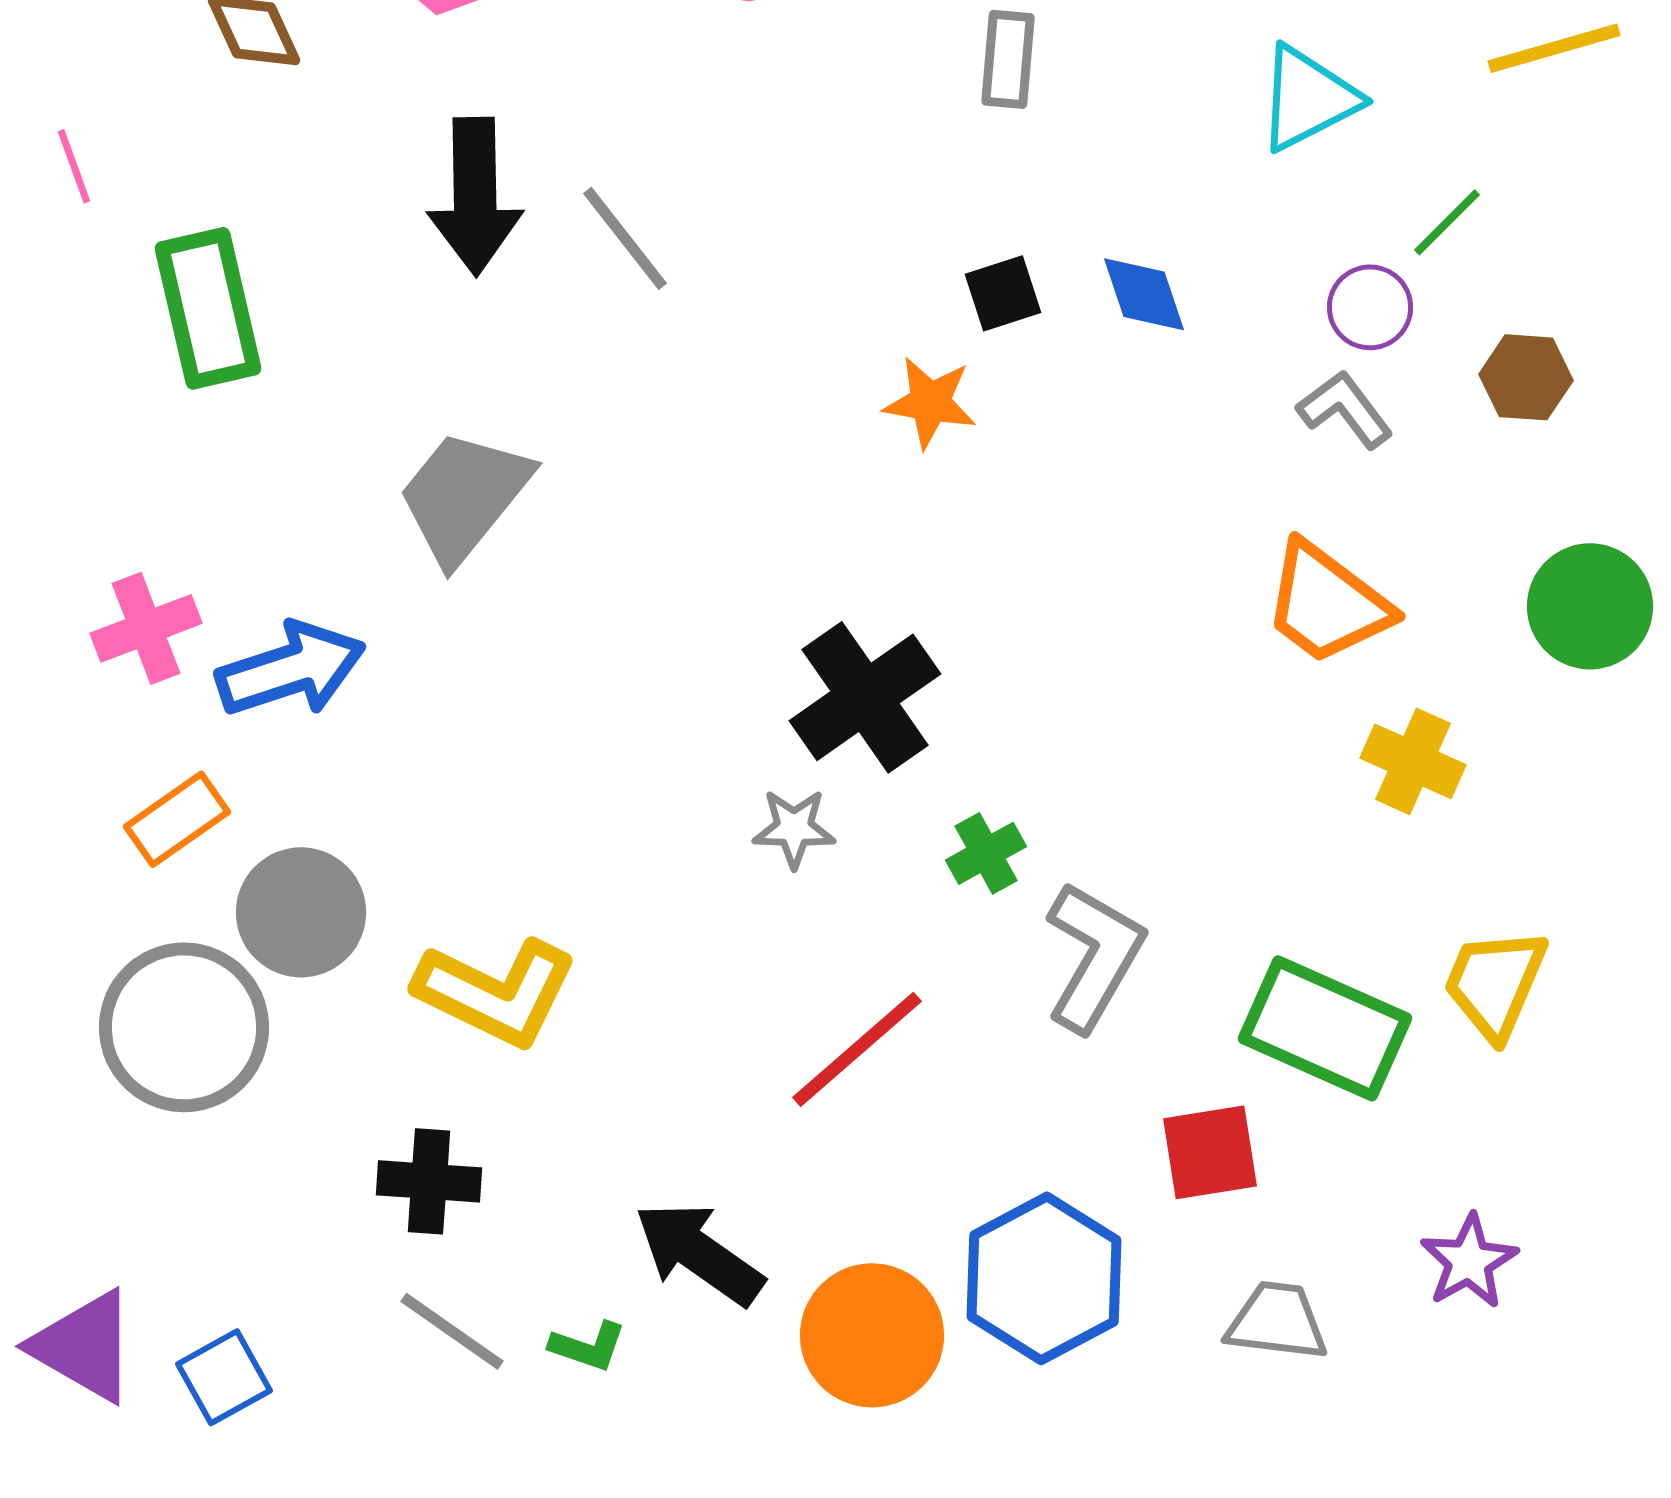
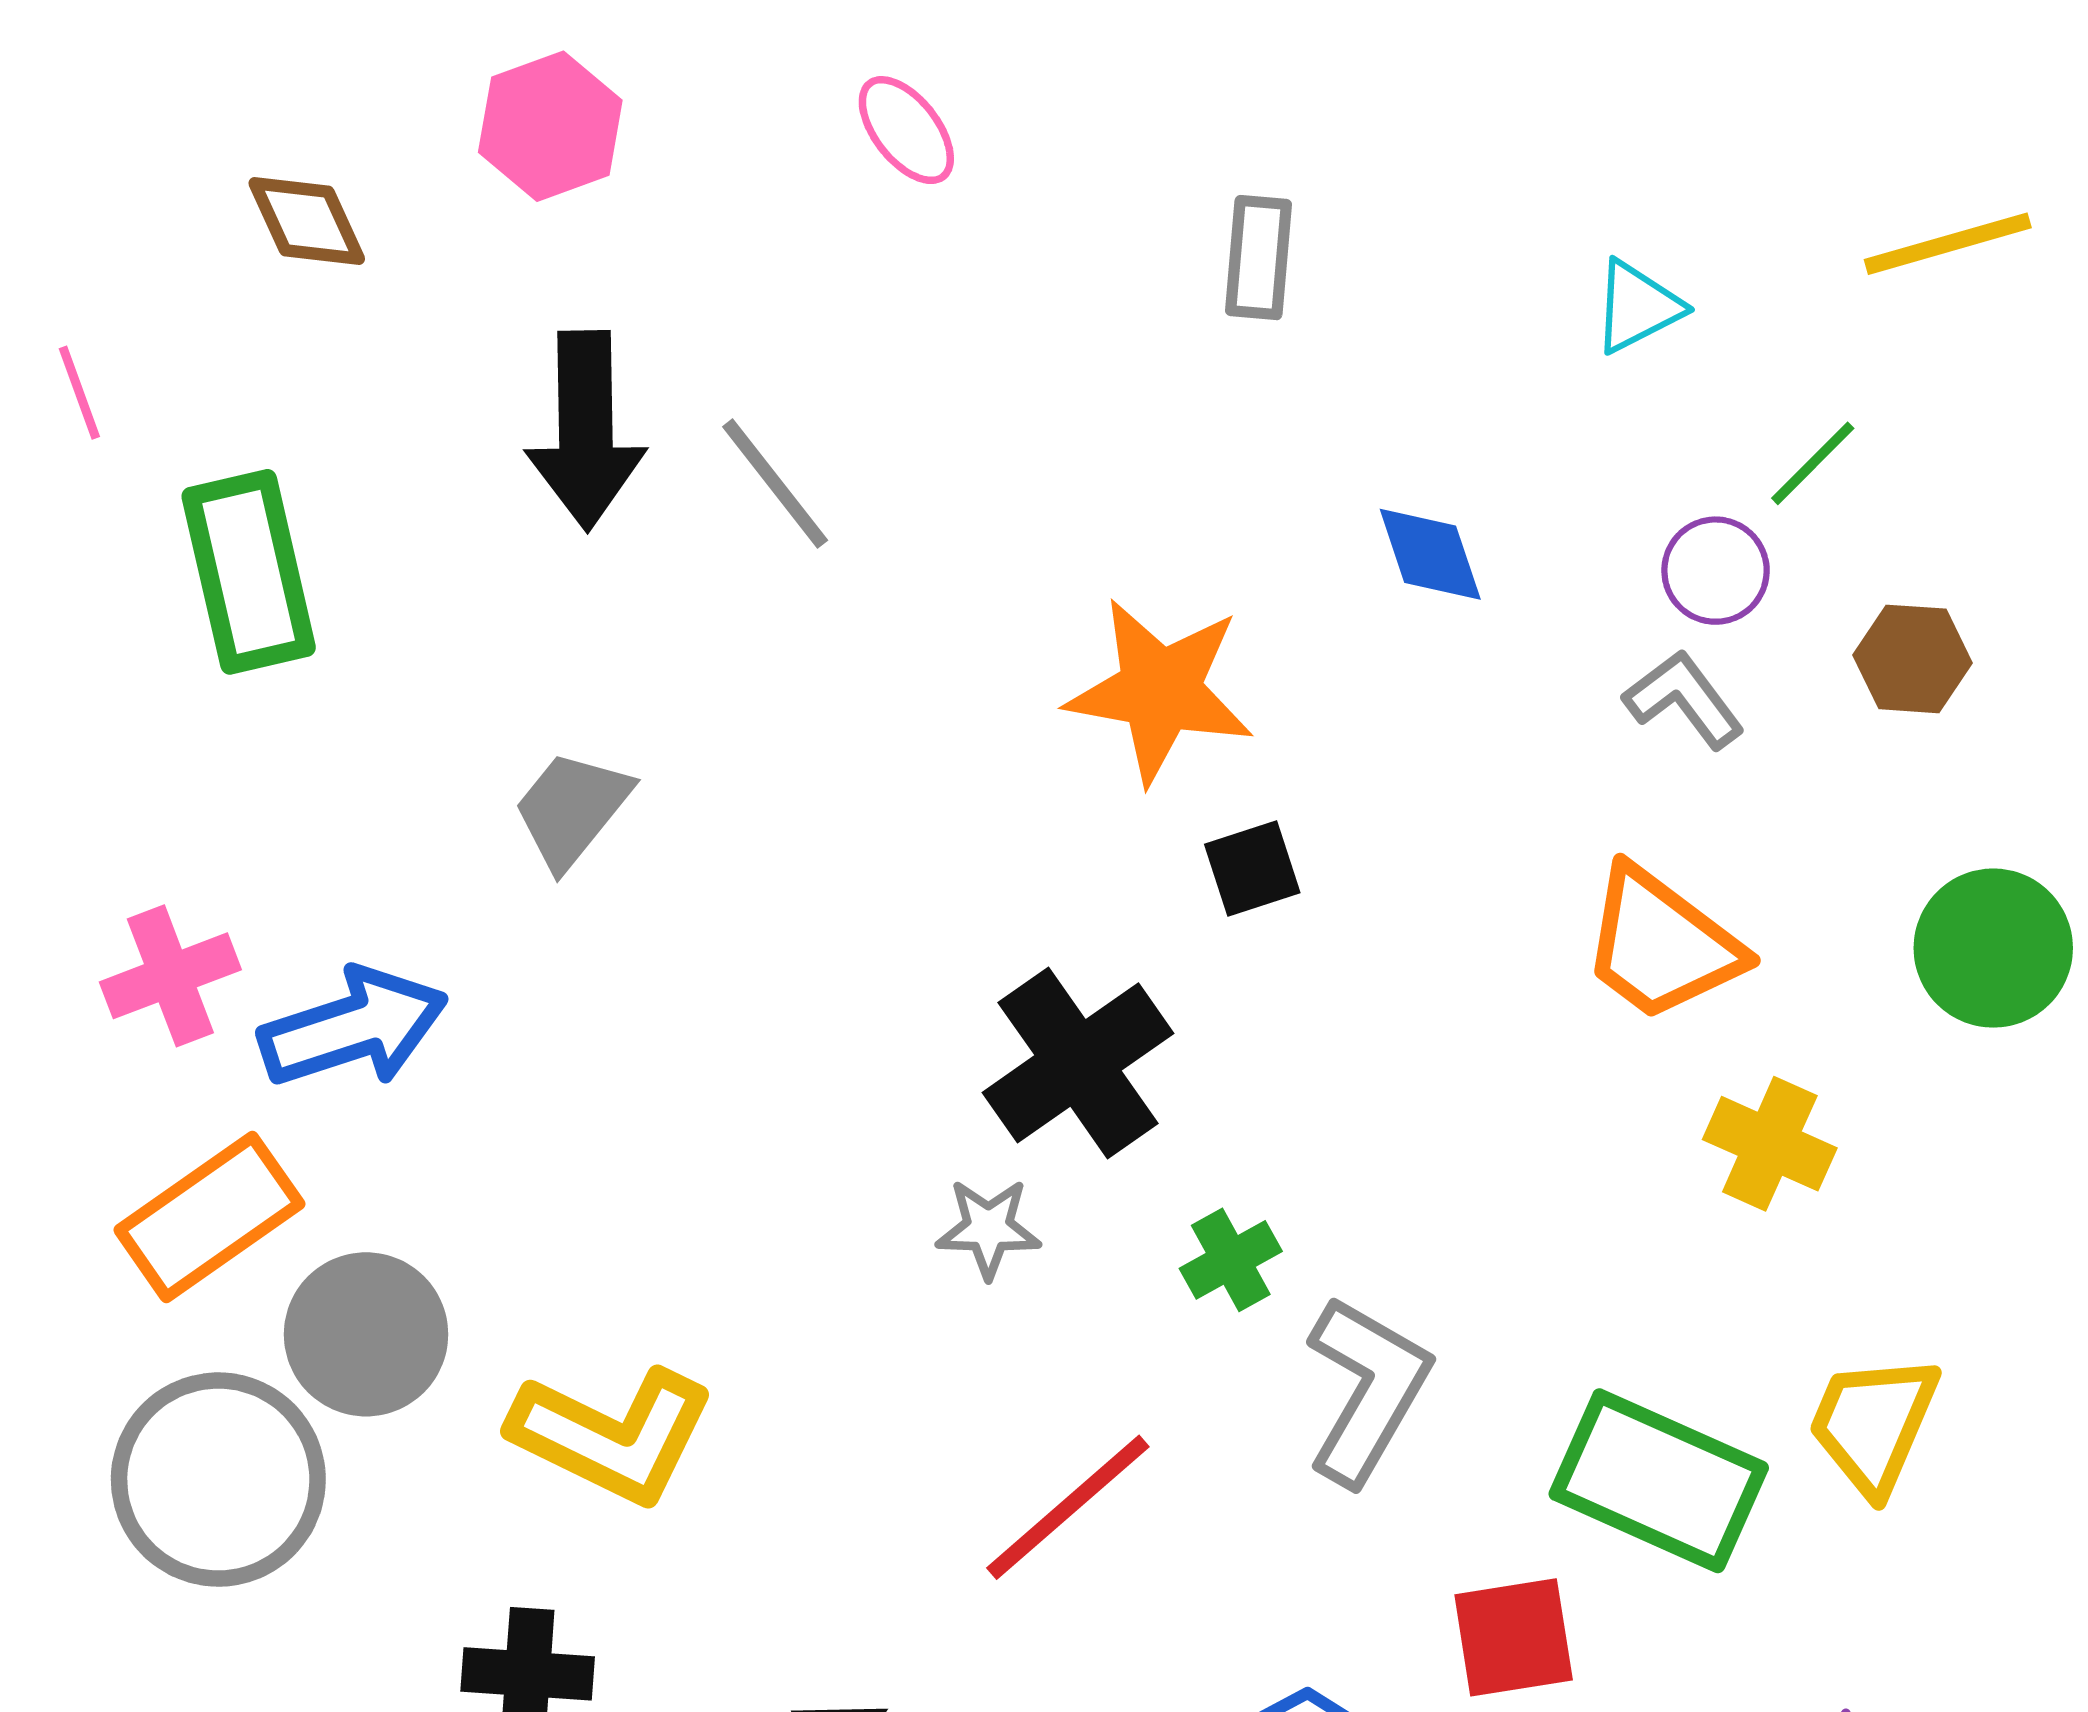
cyan triangle: (1308, 98) -> (1637, 307), size x0.7
black square: (1003, 293) -> (1252, 869), moved
orange star: (930, 402) -> (1160, 691), size x1.6
gray trapezoid: (464, 496) -> (572, 809), size x0.7
orange rectangle: (177, 819) -> (209, 1217), size x1.4

